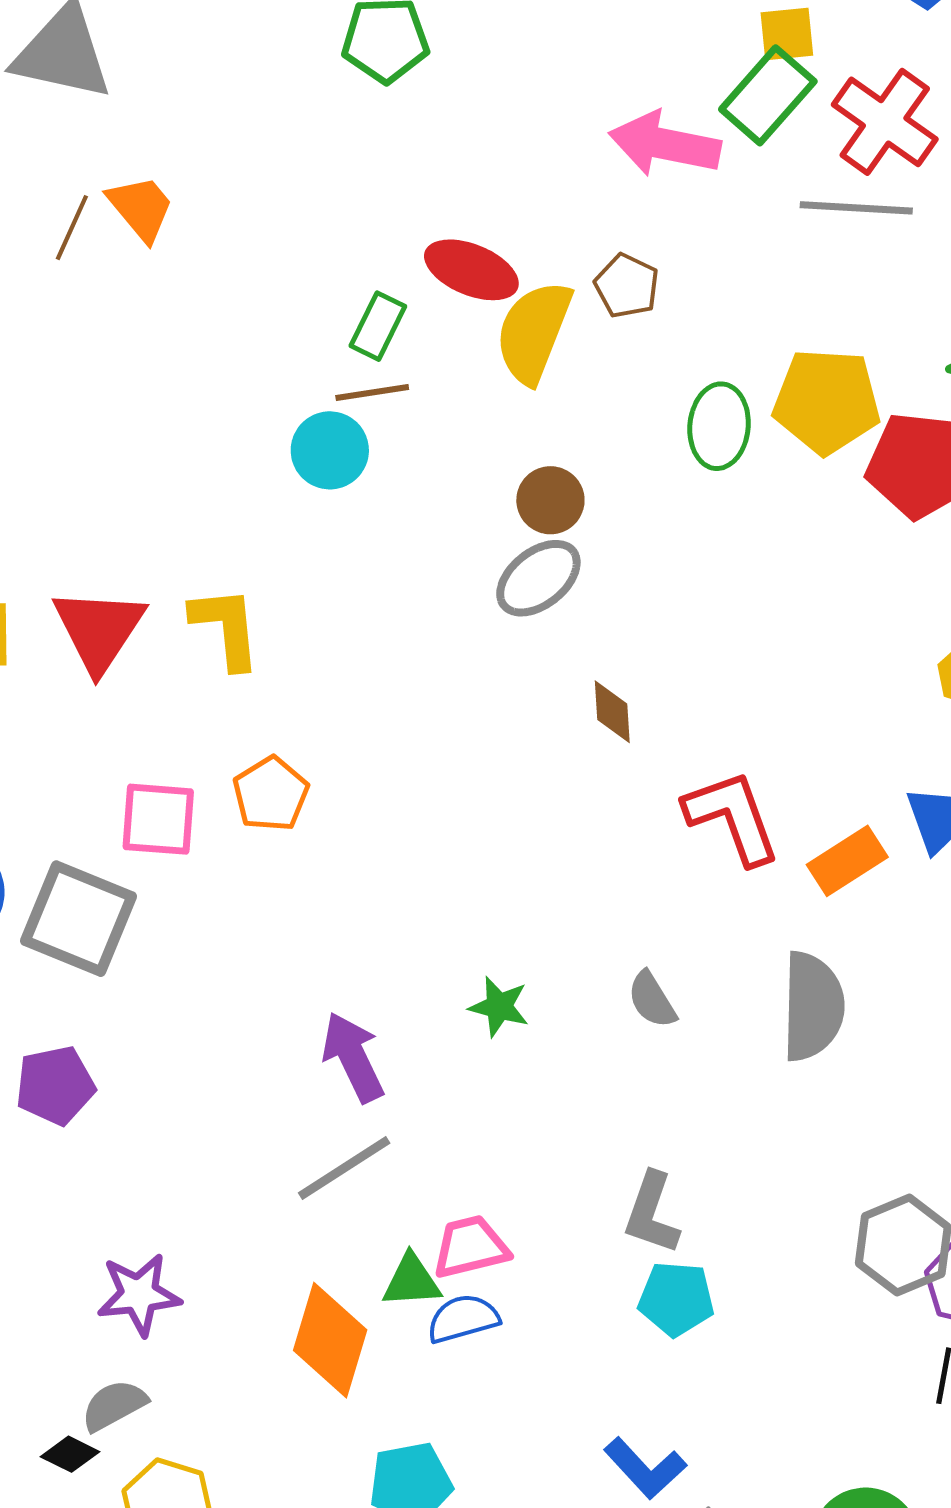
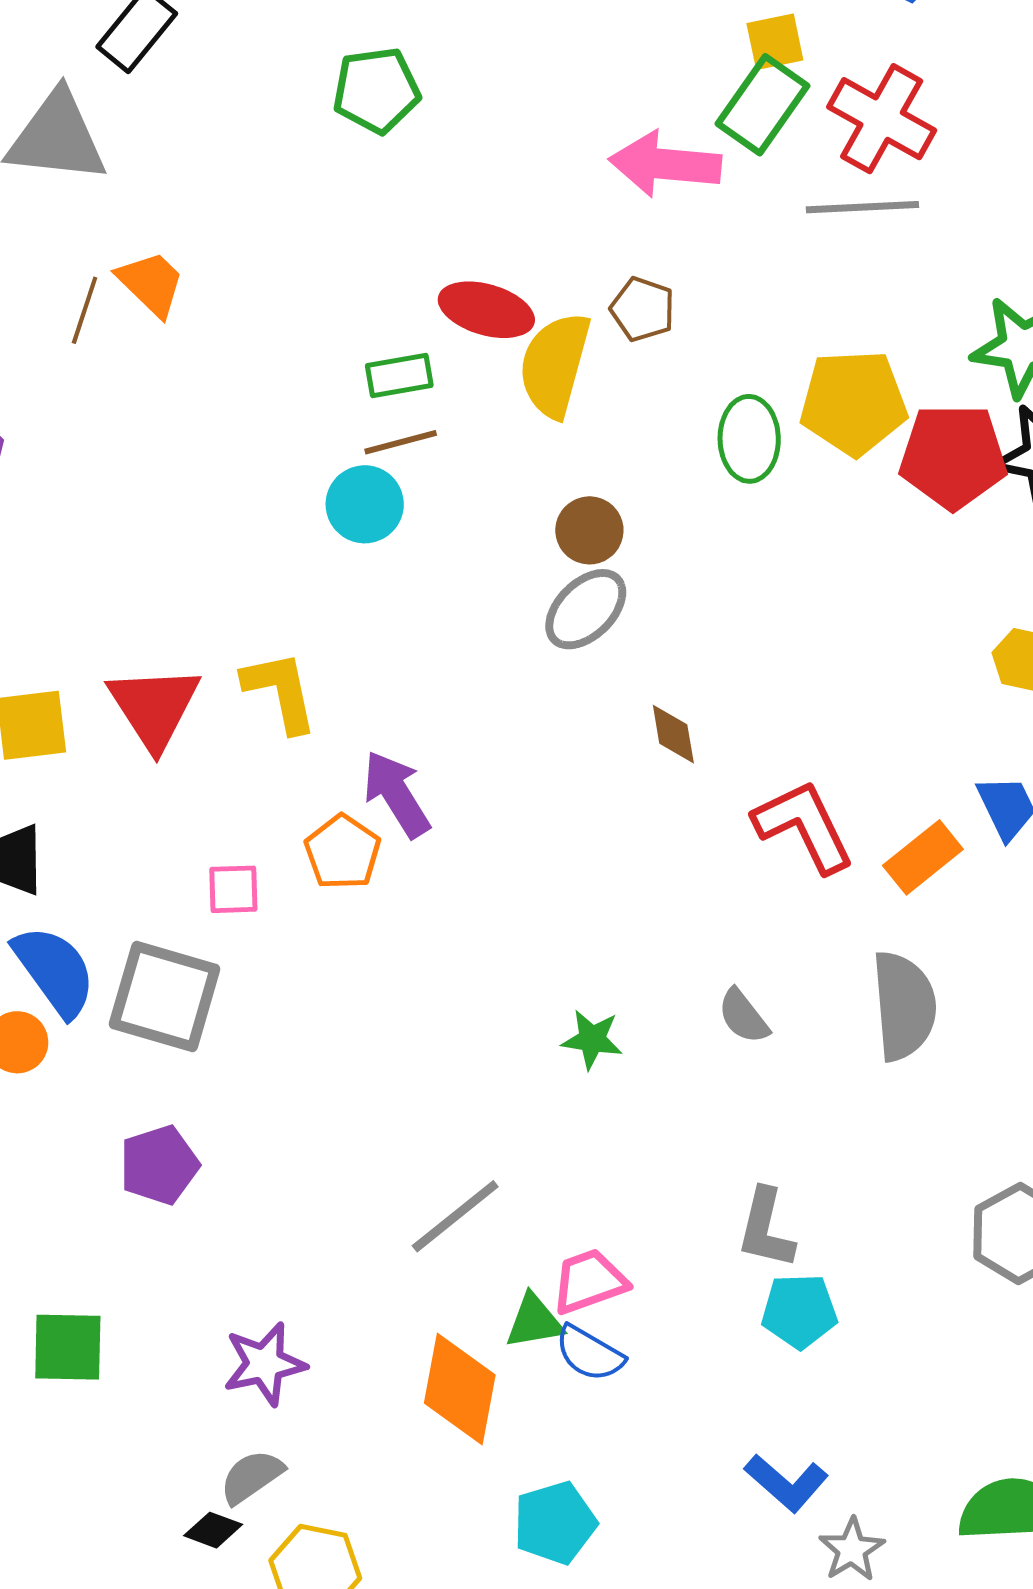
green rectangle: (378, 326) -> (399, 376), turned 60
pink square: (158, 819) -> (233, 889), size x0.7
purple arrow: (353, 1057) -> (396, 794), moved
blue semicircle: (463, 1319) -> (590, 1353), turned -128

